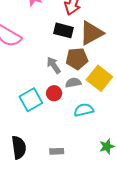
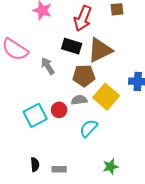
gray arrow: (54, 65) -> (48, 66), moved
cyan semicircle: (84, 110) -> (89, 128), turned -36
black semicircle: (19, 147) -> (35, 165), moved, size x0.6

